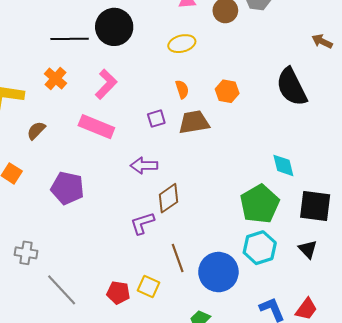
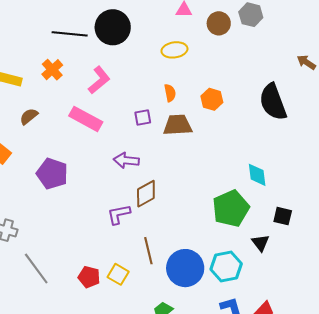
black square: (315, 206) -> (283, 216), size x0.6
cyan hexagon: (260, 248) -> (226, 266), moved
black triangle: (308, 249) -> (260, 243), moved

